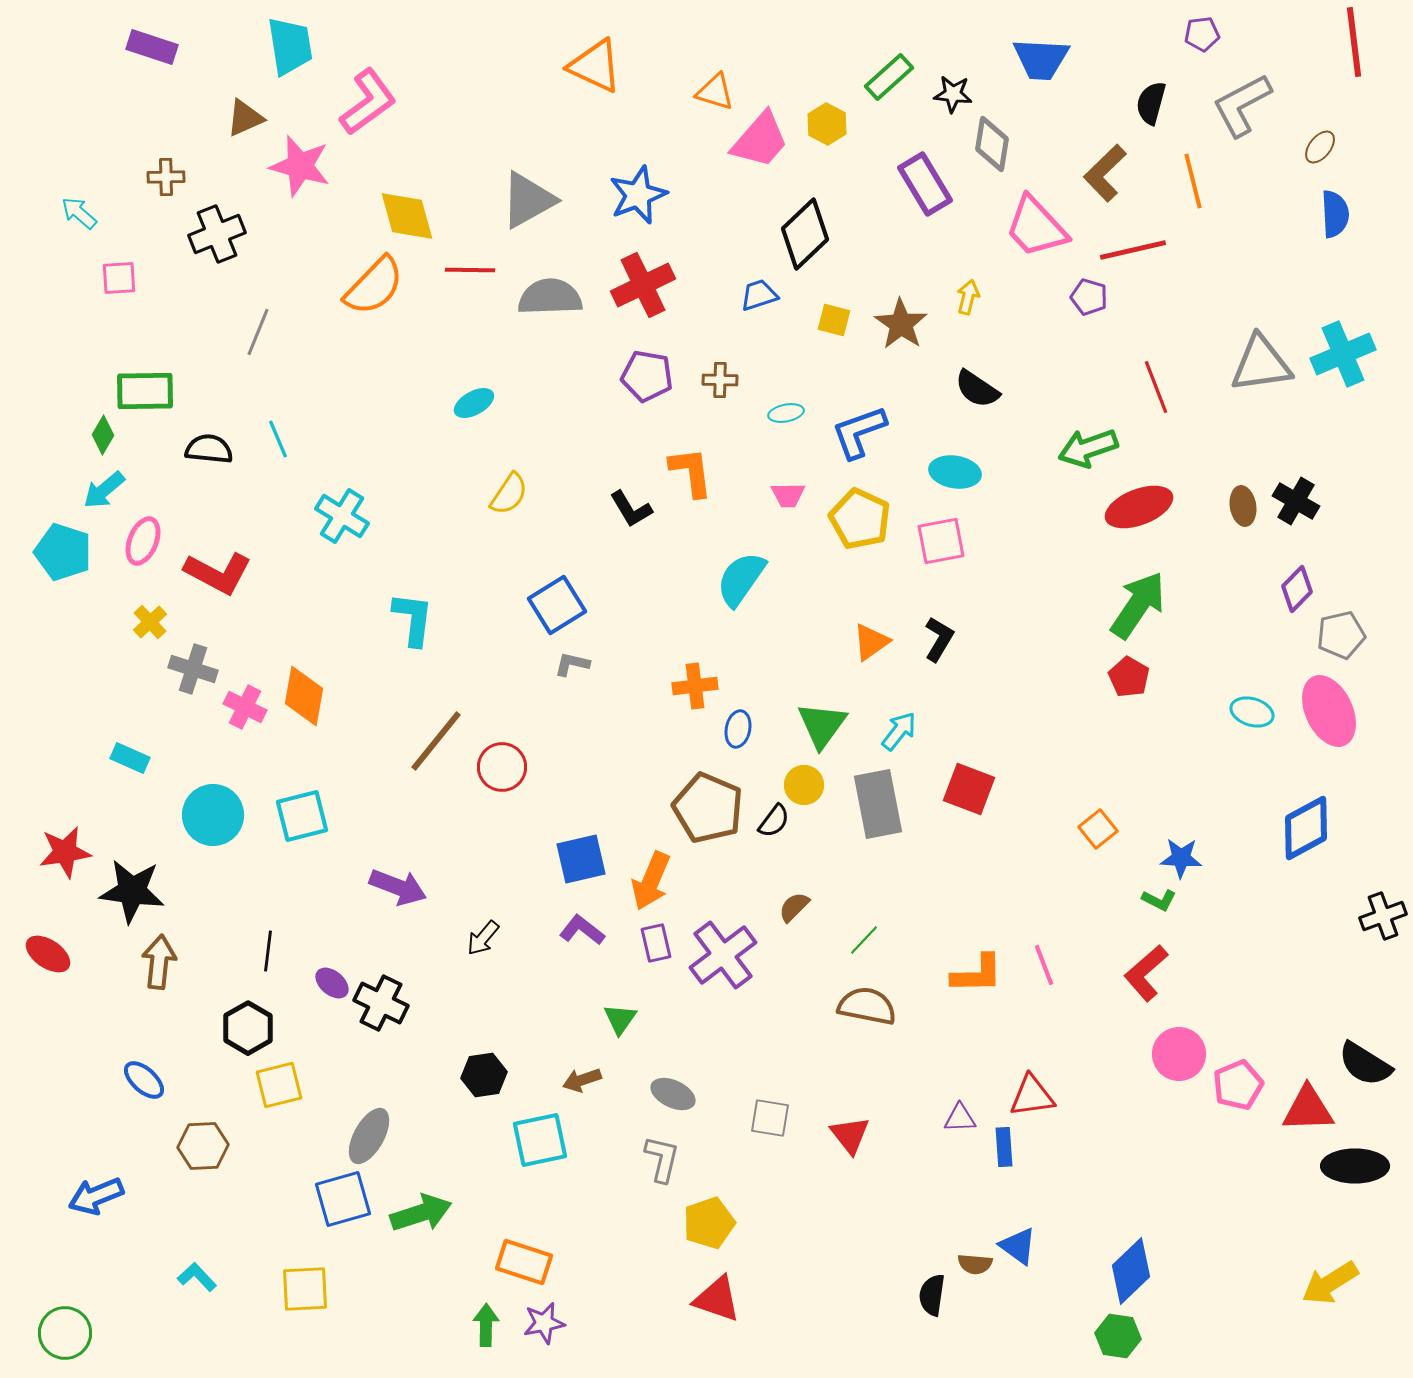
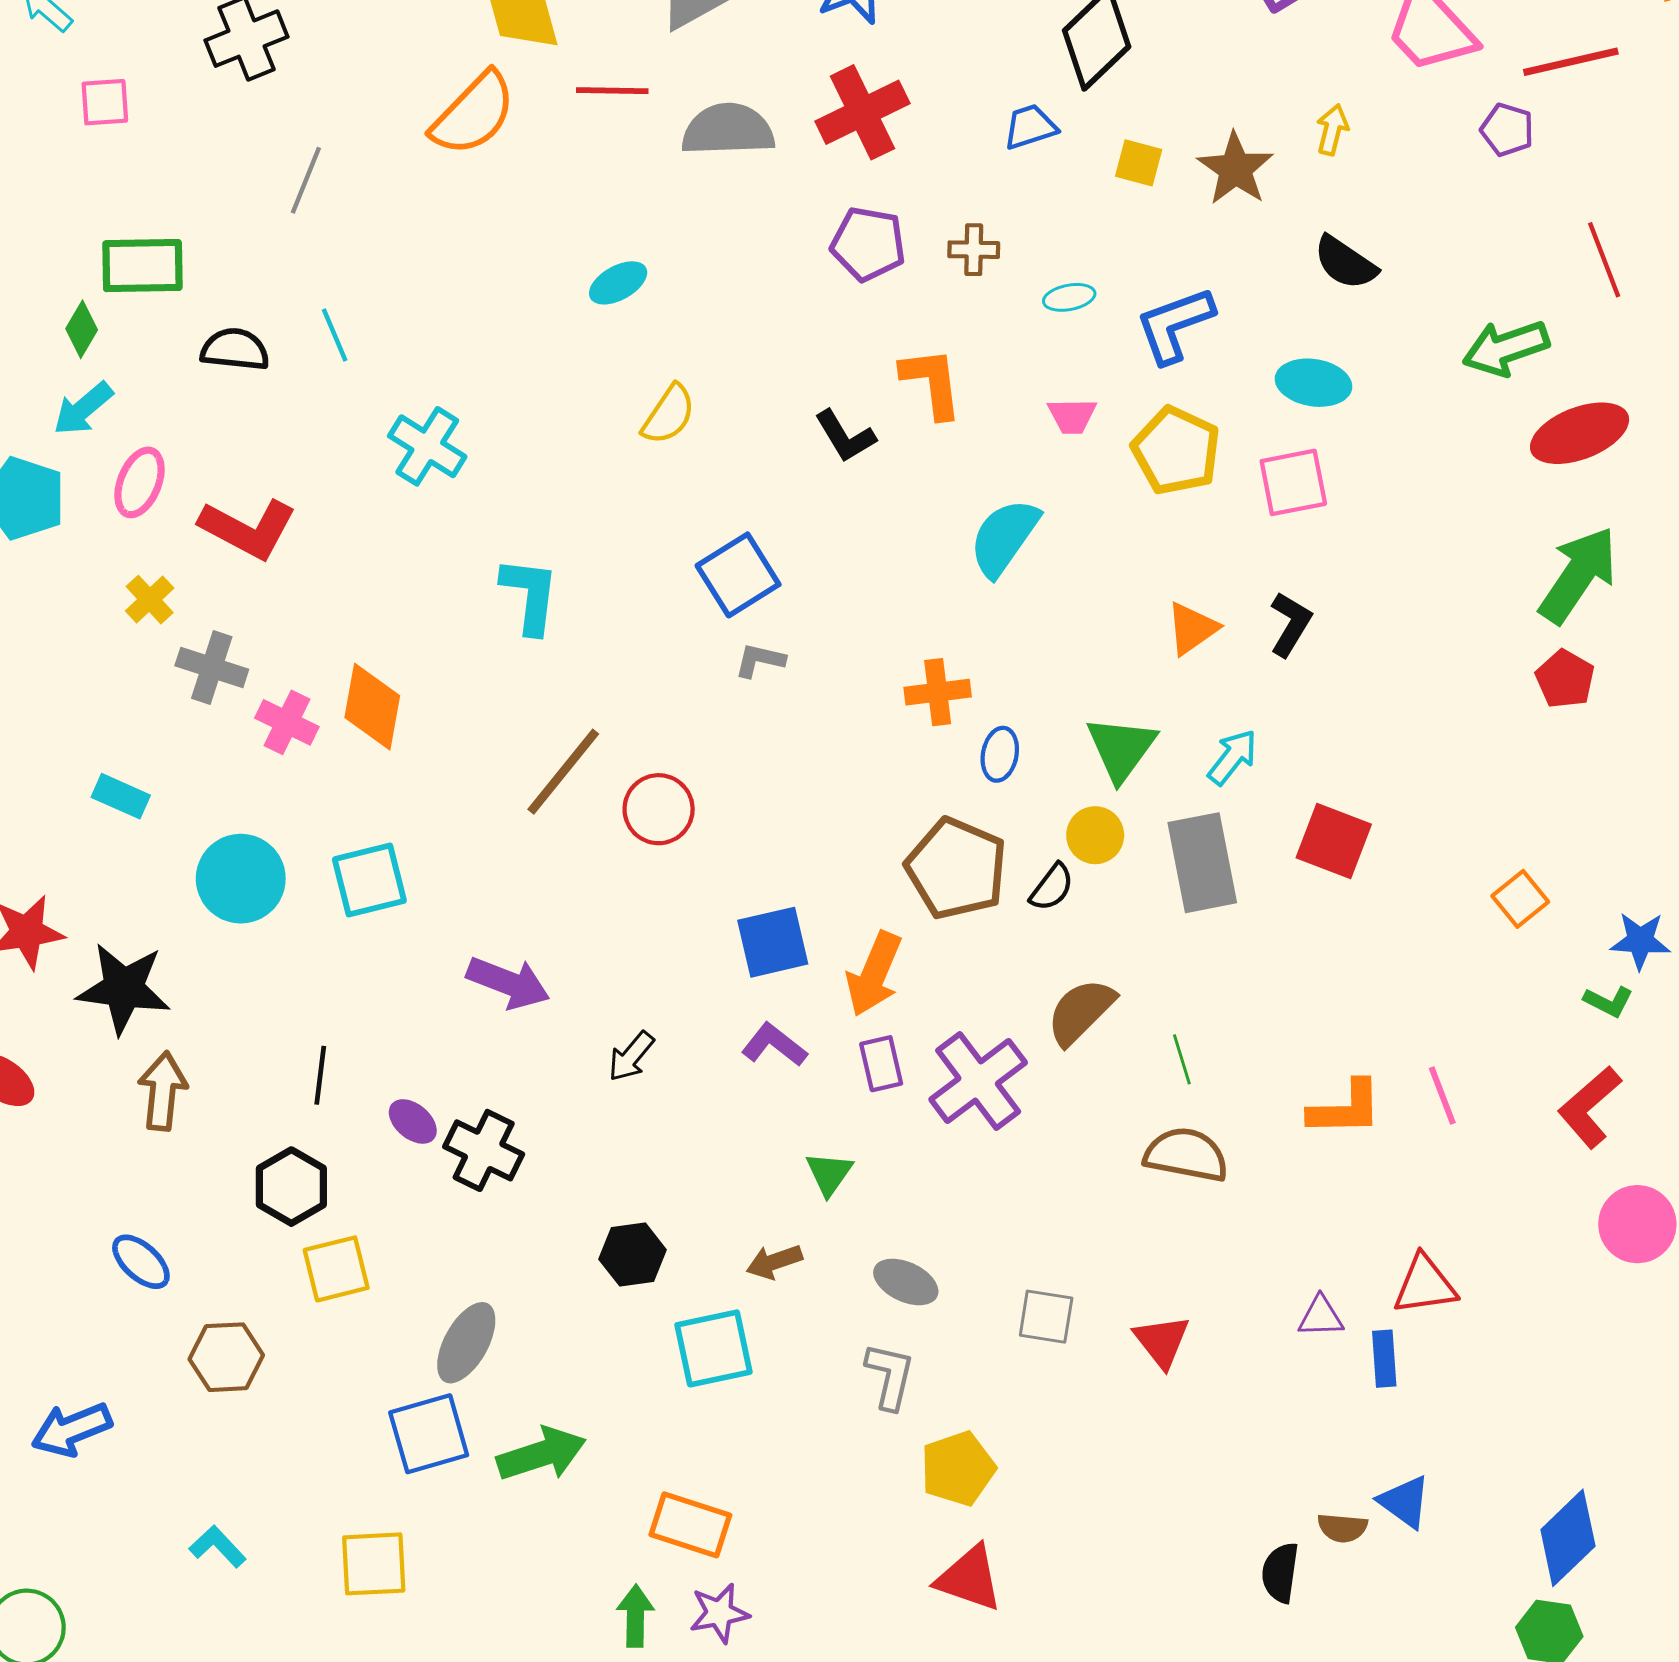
brown semicircle: (794, 907) -> (1081, 1012), size x1.6
green line: (864, 940) -> (1182, 1059), turned -60

